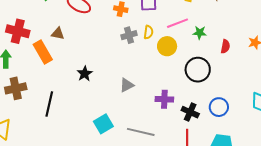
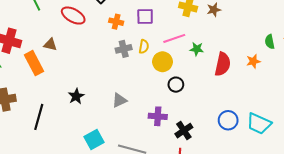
red semicircle: (225, 46) -> (223, 64), size x1.6
black circle: (198, 70) -> (176, 85), moved, size x0.6
black star: (85, 74) -> (76, 96), moved
blue circle: (219, 107) -> (228, 120), moved
black cross: (190, 112) -> (184, 131), turned 30

